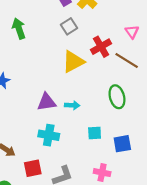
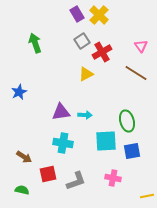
red cross: (101, 47) -> (102, 52), moved
yellow triangle: (73, 62) -> (86, 74), size x0.7
green ellipse: (117, 97) -> (127, 121), moved
cyan square: (95, 133) -> (106, 141), size x1.6

